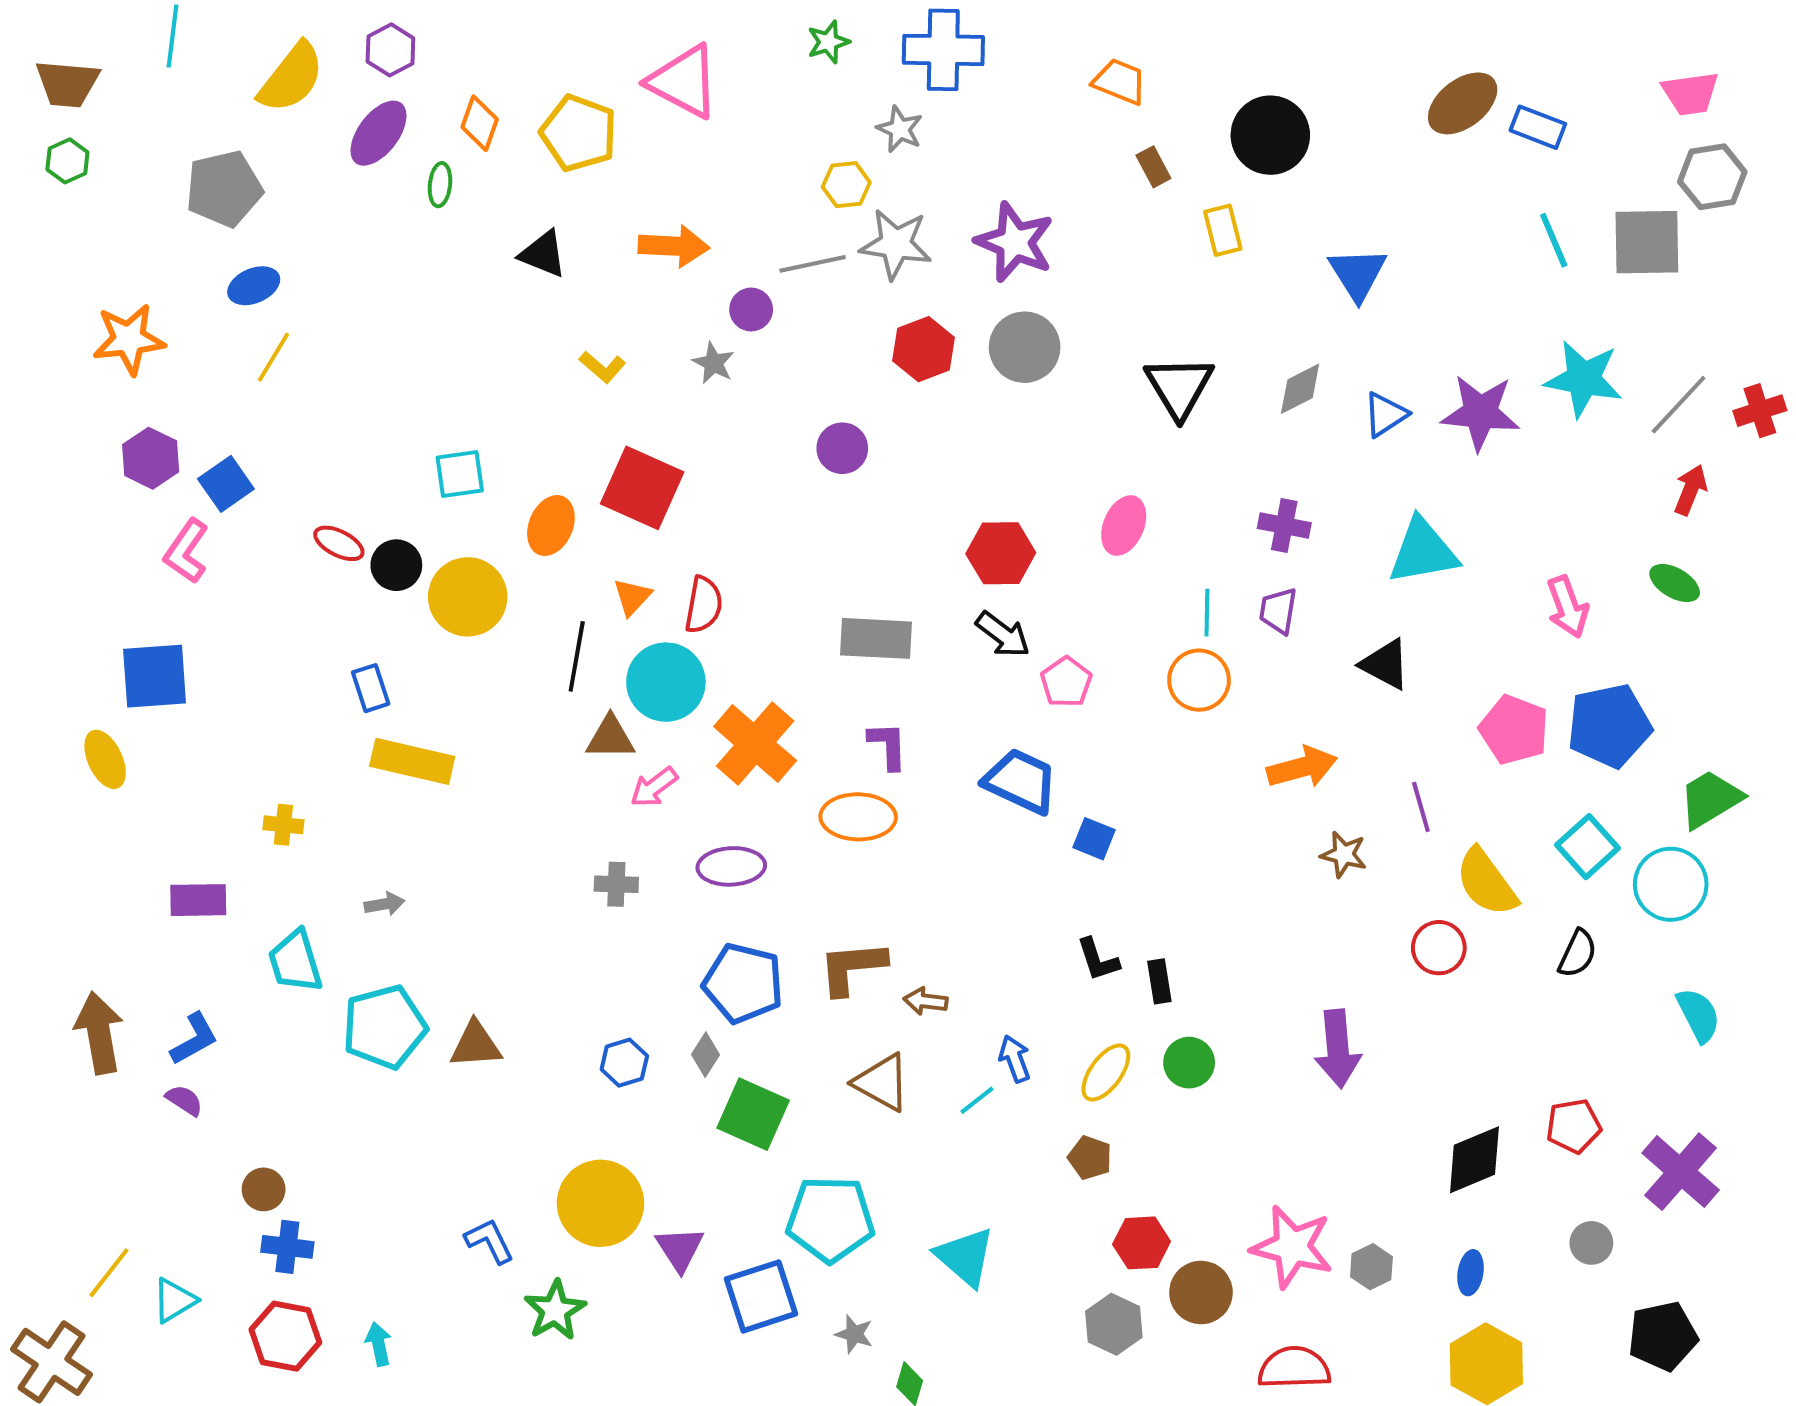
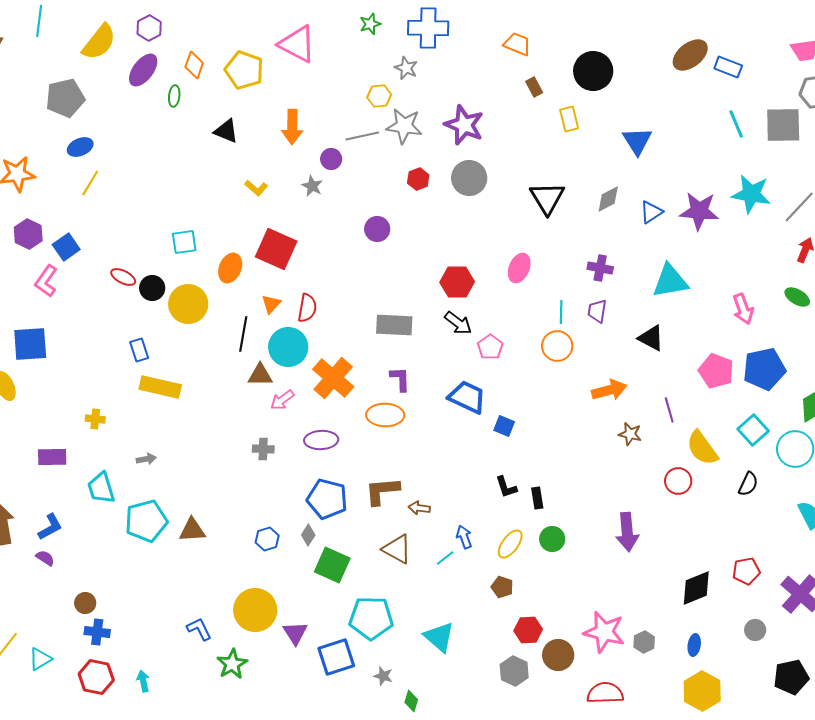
orange arrow: (674, 246) -> (292, 127), turned 88
red hexagon: (924, 349) -> (418, 179), size x0.7

